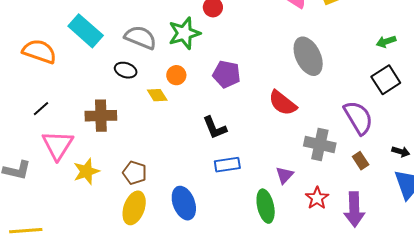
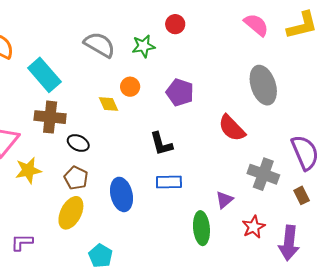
cyan rectangle: (86, 31) -> (44, 75), moved
green star: (184, 33) -> (143, 46), size x0.7
black ellipse: (126, 70) -> (78, 143), moved
blue ellipse: (184, 203) -> (122, 194), moved

